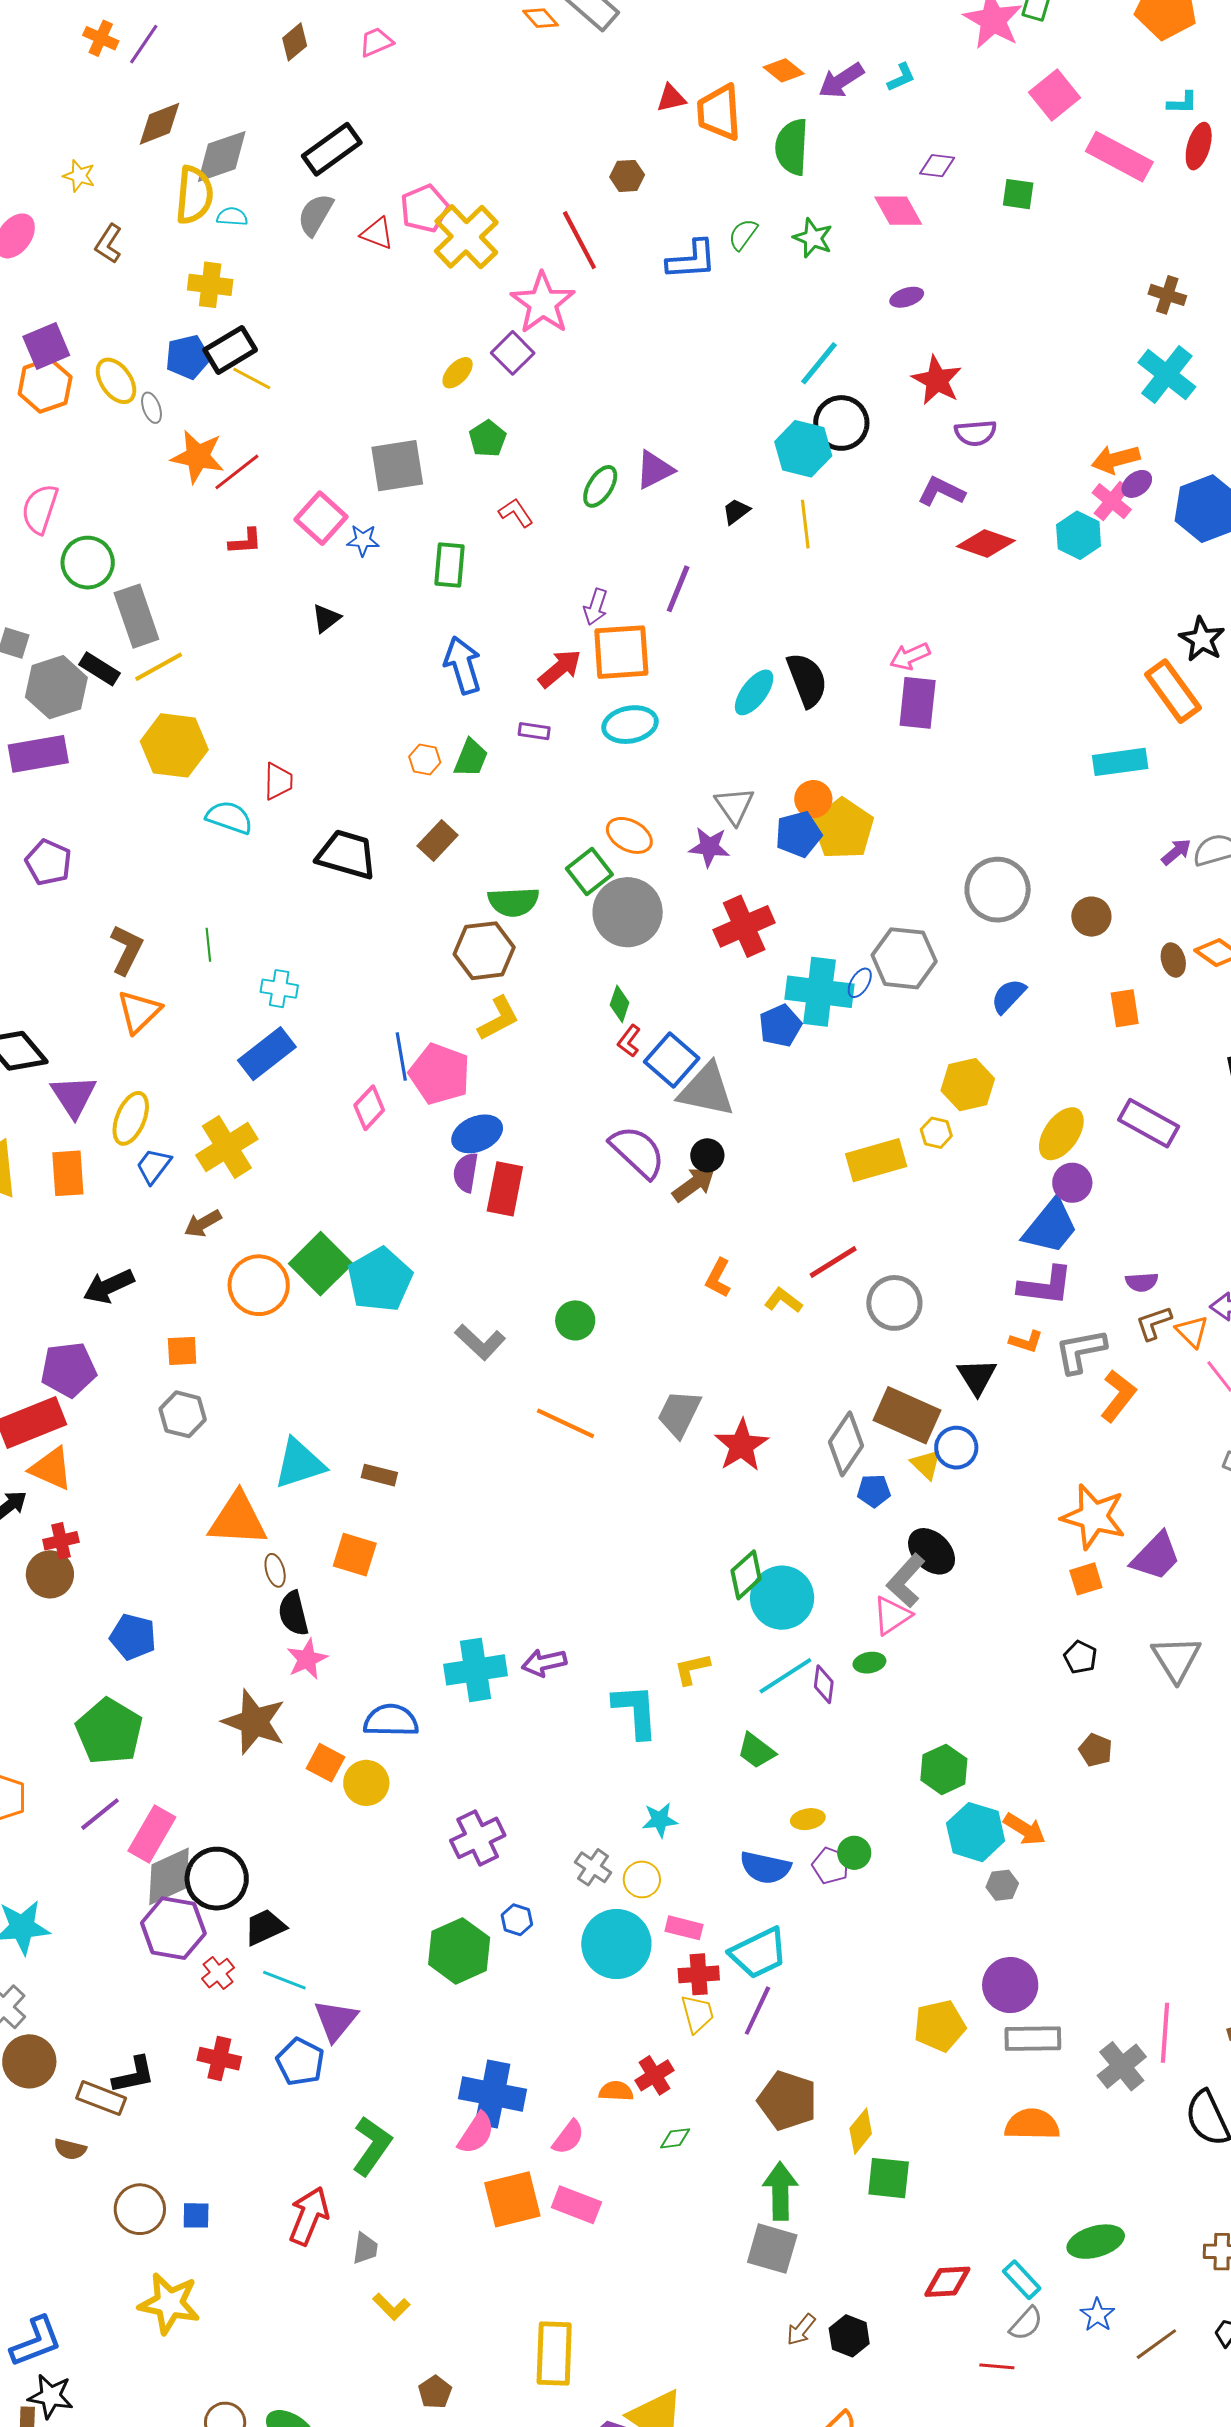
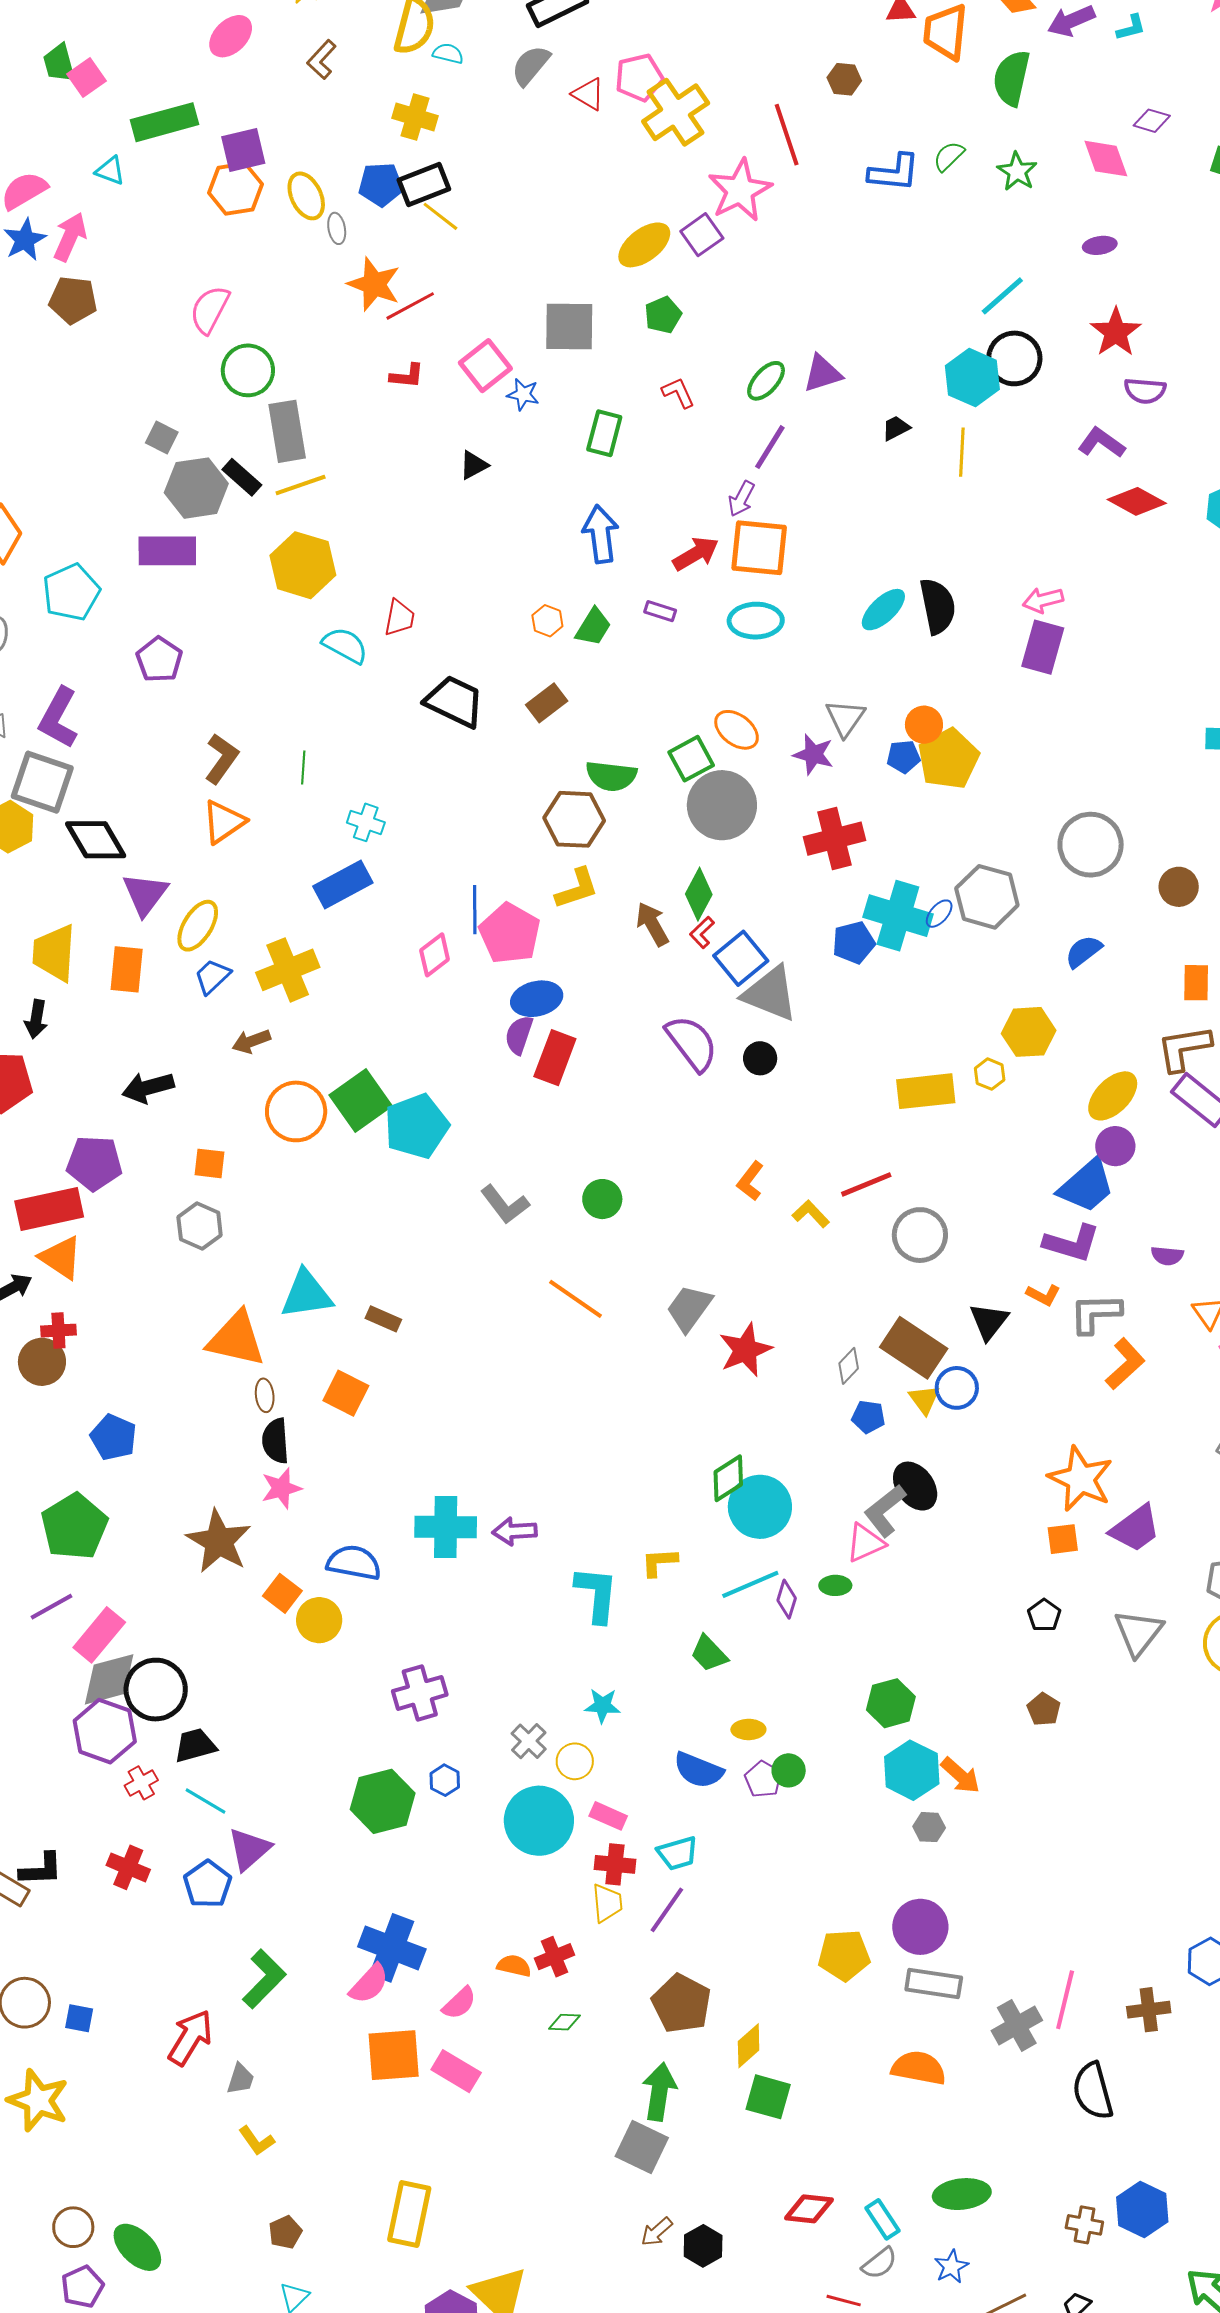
yellow ellipse: (458, 373) -> (644, 245), size x1.6
purple line: (678, 589) -> (770, 447), moved
blue pentagon: (798, 834) -> (903, 757), size x0.7
green diamond: (620, 1004) -> (699, 894), size x1.4
brown arrow: (694, 1184) -> (652, 924), moved, turned -93
brown L-shape: (1154, 1323) -> (1184, 1048), moved, size x1.5
gray diamond: (846, 1444) -> (849, 1366), size x0.6
cyan trapezoid: (759, 1953) -> (678, 1853), size x0.7

